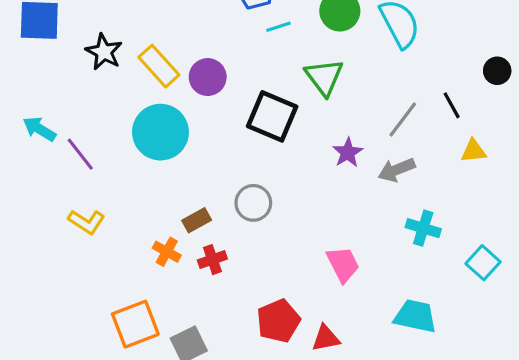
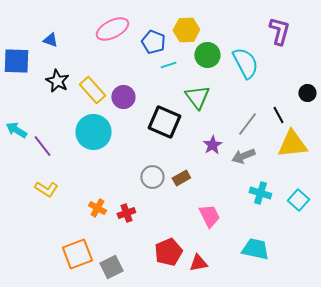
yellow triangle: (474, 151) -> (292, 144), size x1.8
brown rectangle: (197, 220) -> (181, 178), moved
cyan square: (483, 263) -> (298, 200), moved

